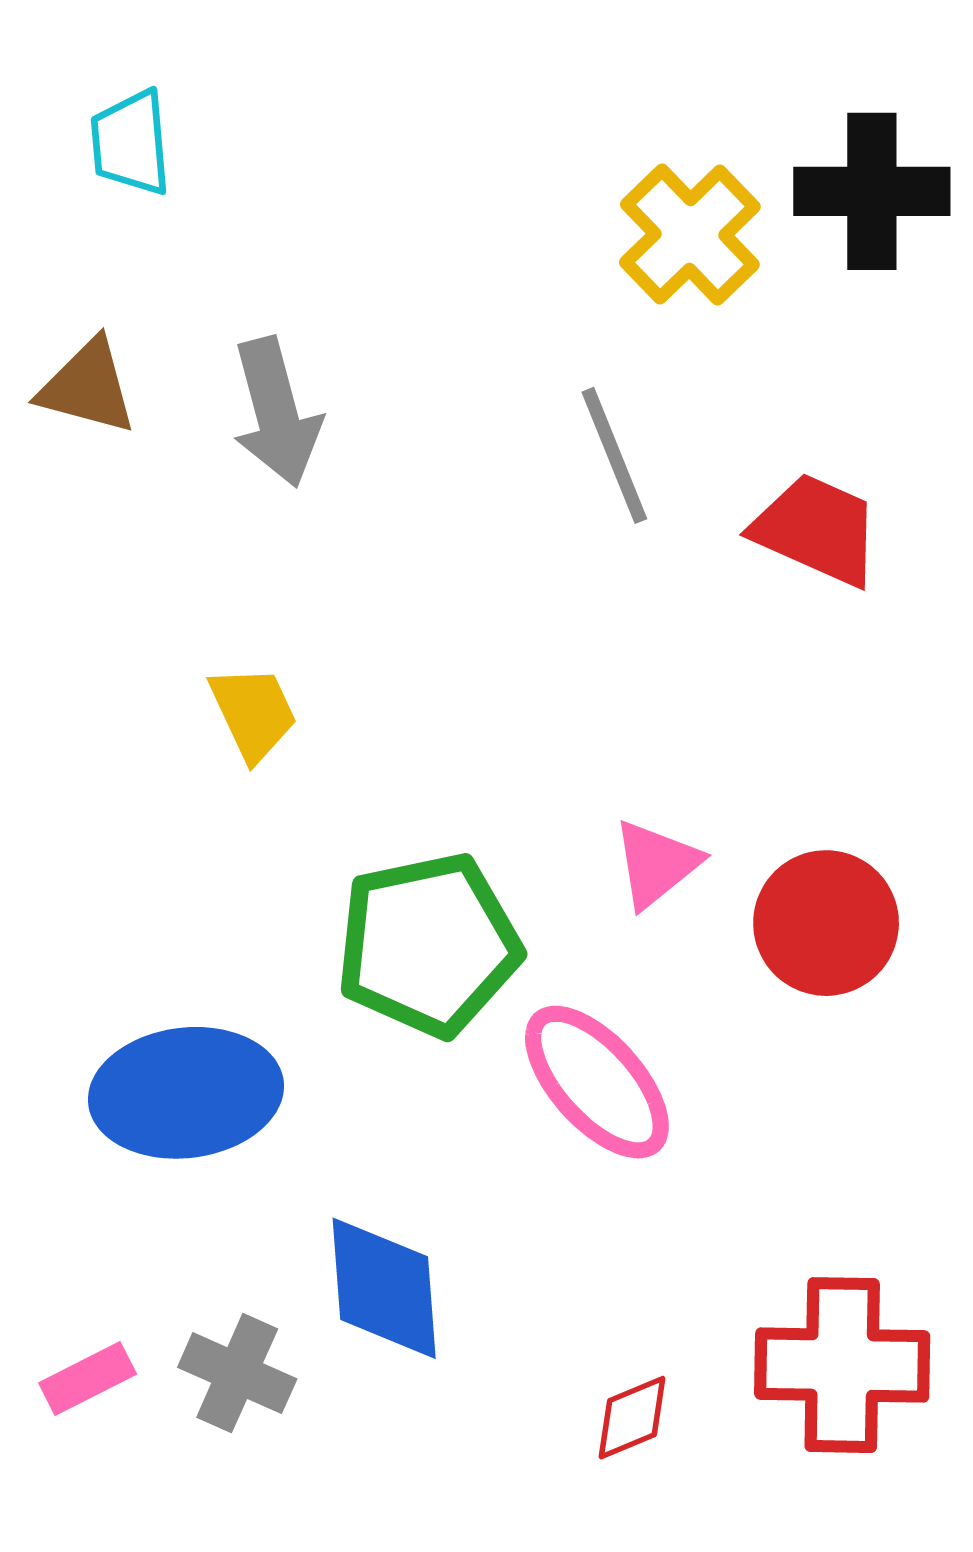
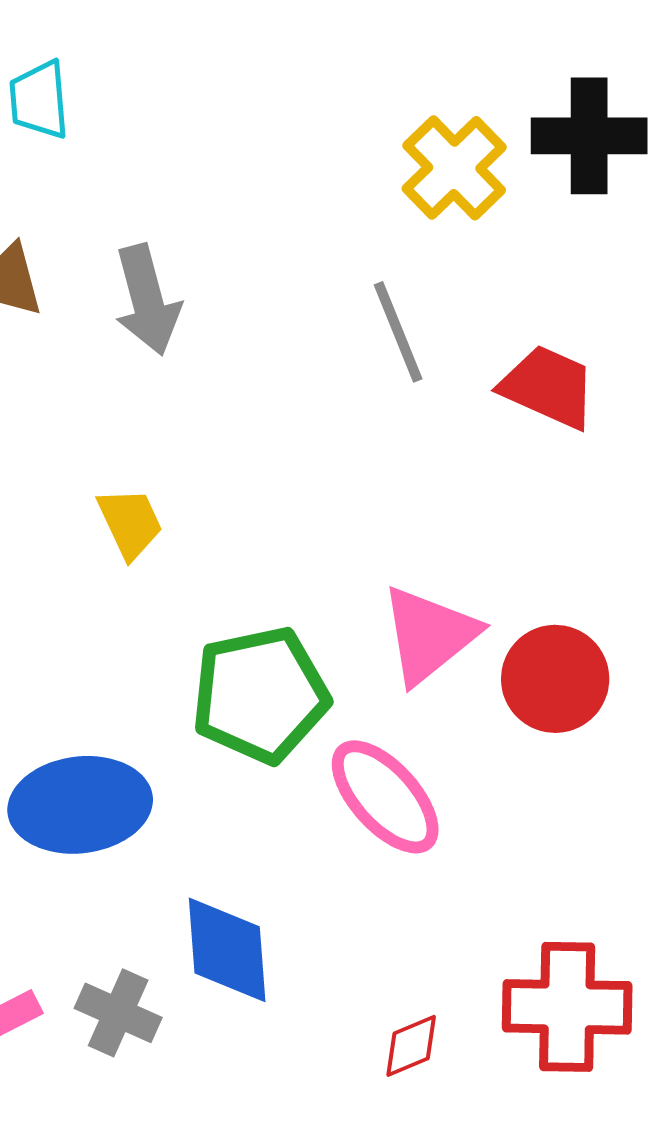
pink triangle: (656, 864) -> (429, 635), size x1.5

